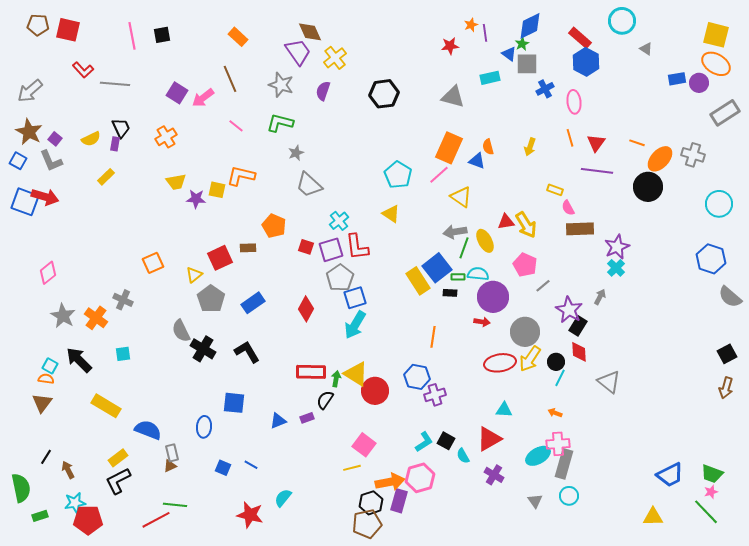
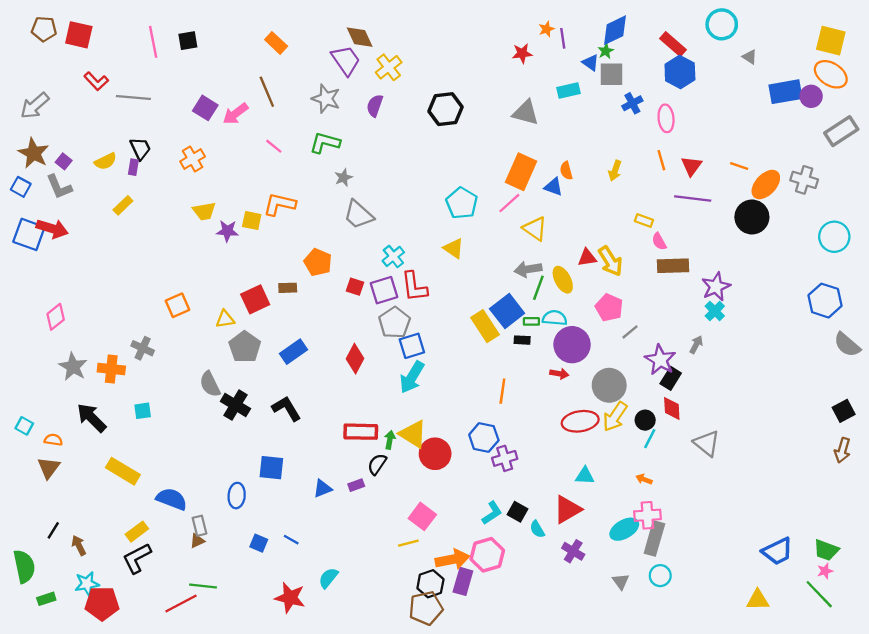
blue rectangle: (677, 79) -> (786, 92), size x1.6
yellow triangle: (194, 275) -> (225, 319), turned 30
orange cross: (96, 318) -> (111, 369), turned -30
cyan square: (50, 366) -> (24, 426), moved

